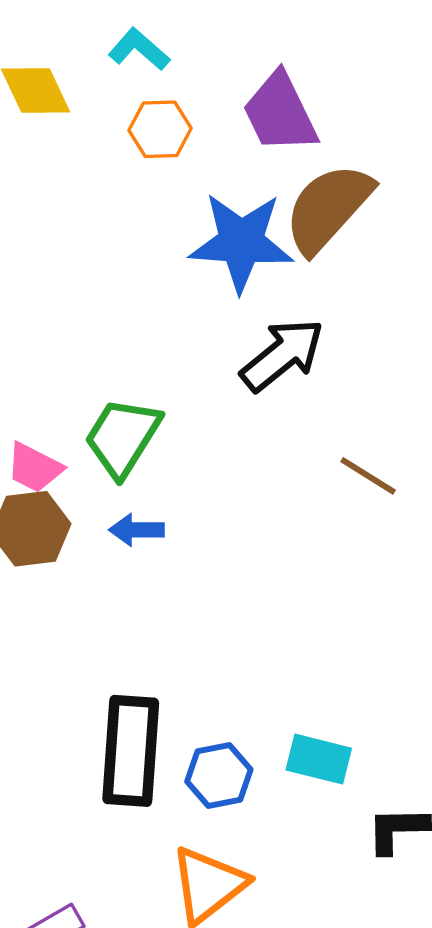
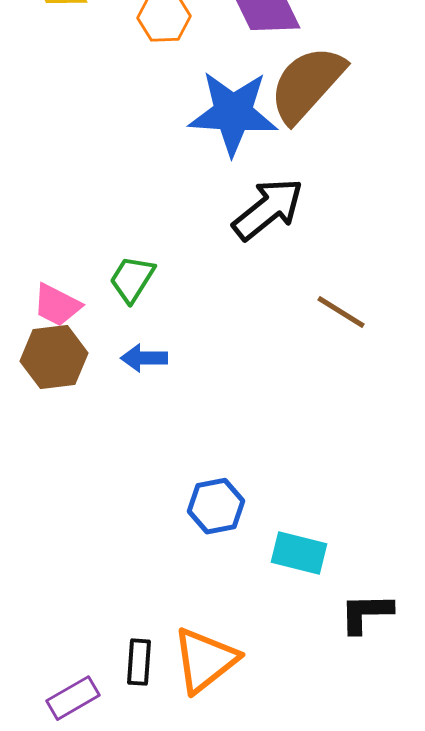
green trapezoid: (123, 437) -> (132, 279), size x0.7
black rectangle: (131, 751) -> (139, 662), moved, size x0.5
blue hexagon: (219, 776) -> (216, 506), moved

